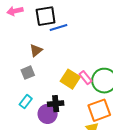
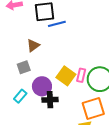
pink rectangle: (85, 78) -> (81, 75), turned 48
purple circle: (48, 114) -> (42, 86), moved

